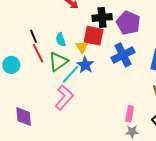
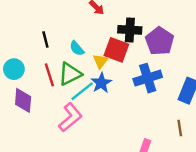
cyan semicircle: (61, 40) -> (77, 48), turned -32
red line: (38, 53) -> (49, 75), moved
purple diamond: (24, 117) -> (23, 100), moved

